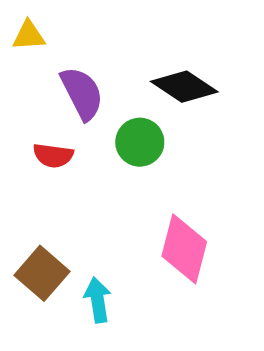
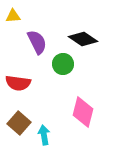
red semicircle: (53, 155) -> (18, 83), moved, size x1.4

